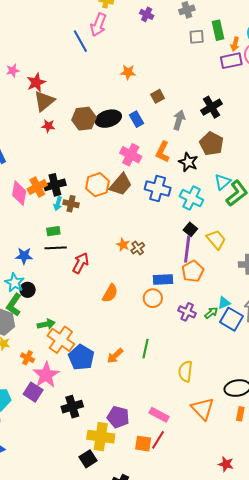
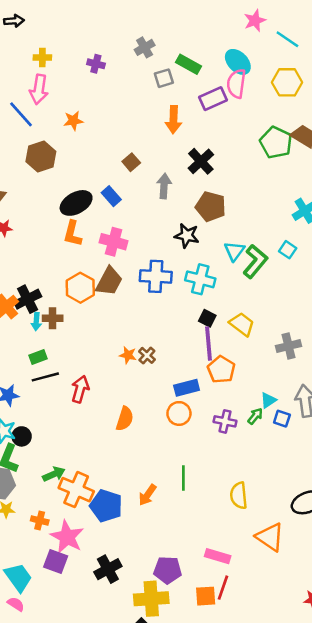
green rectangle: (218, 30) -> (189, 64), turned -36
orange arrow: (235, 44) -> (173, 120), moved, size x1.5
orange star: (128, 72) -> (73, 121), moved
brown hexagon: (84, 119) -> (41, 156), moved
orange L-shape: (163, 152) -> (73, 234), moved
blue square: (231, 319) -> (282, 419), size x0.6

